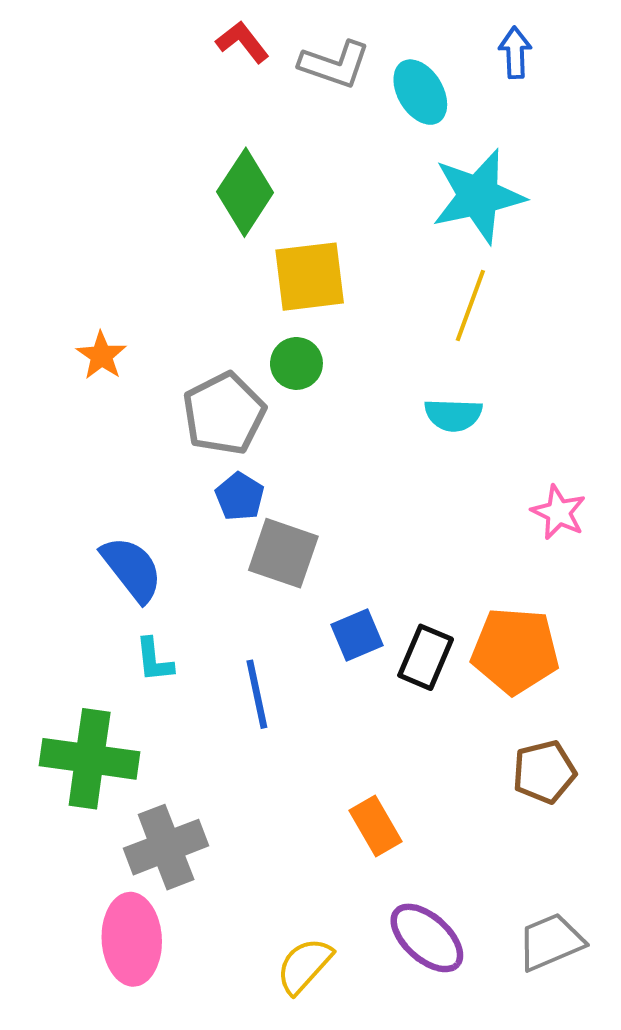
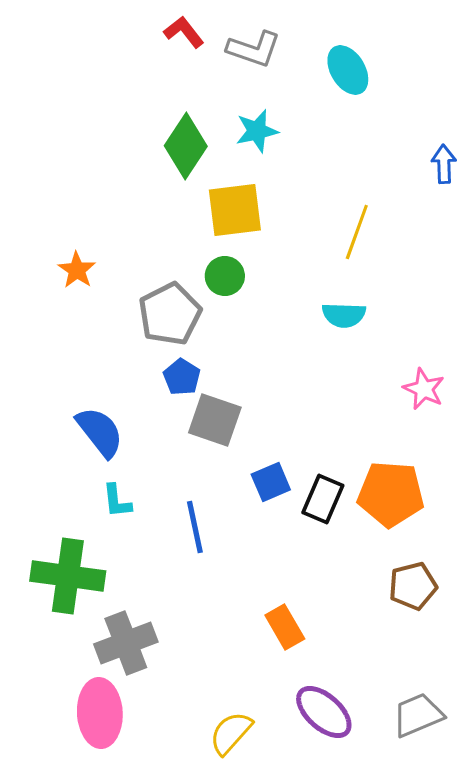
blue arrow: (515, 53) -> (444, 164), moved
cyan ellipse: (420, 92) -> (348, 70), moved
cyan star: (478, 196) -> (257, 131), moved, size x0.6

